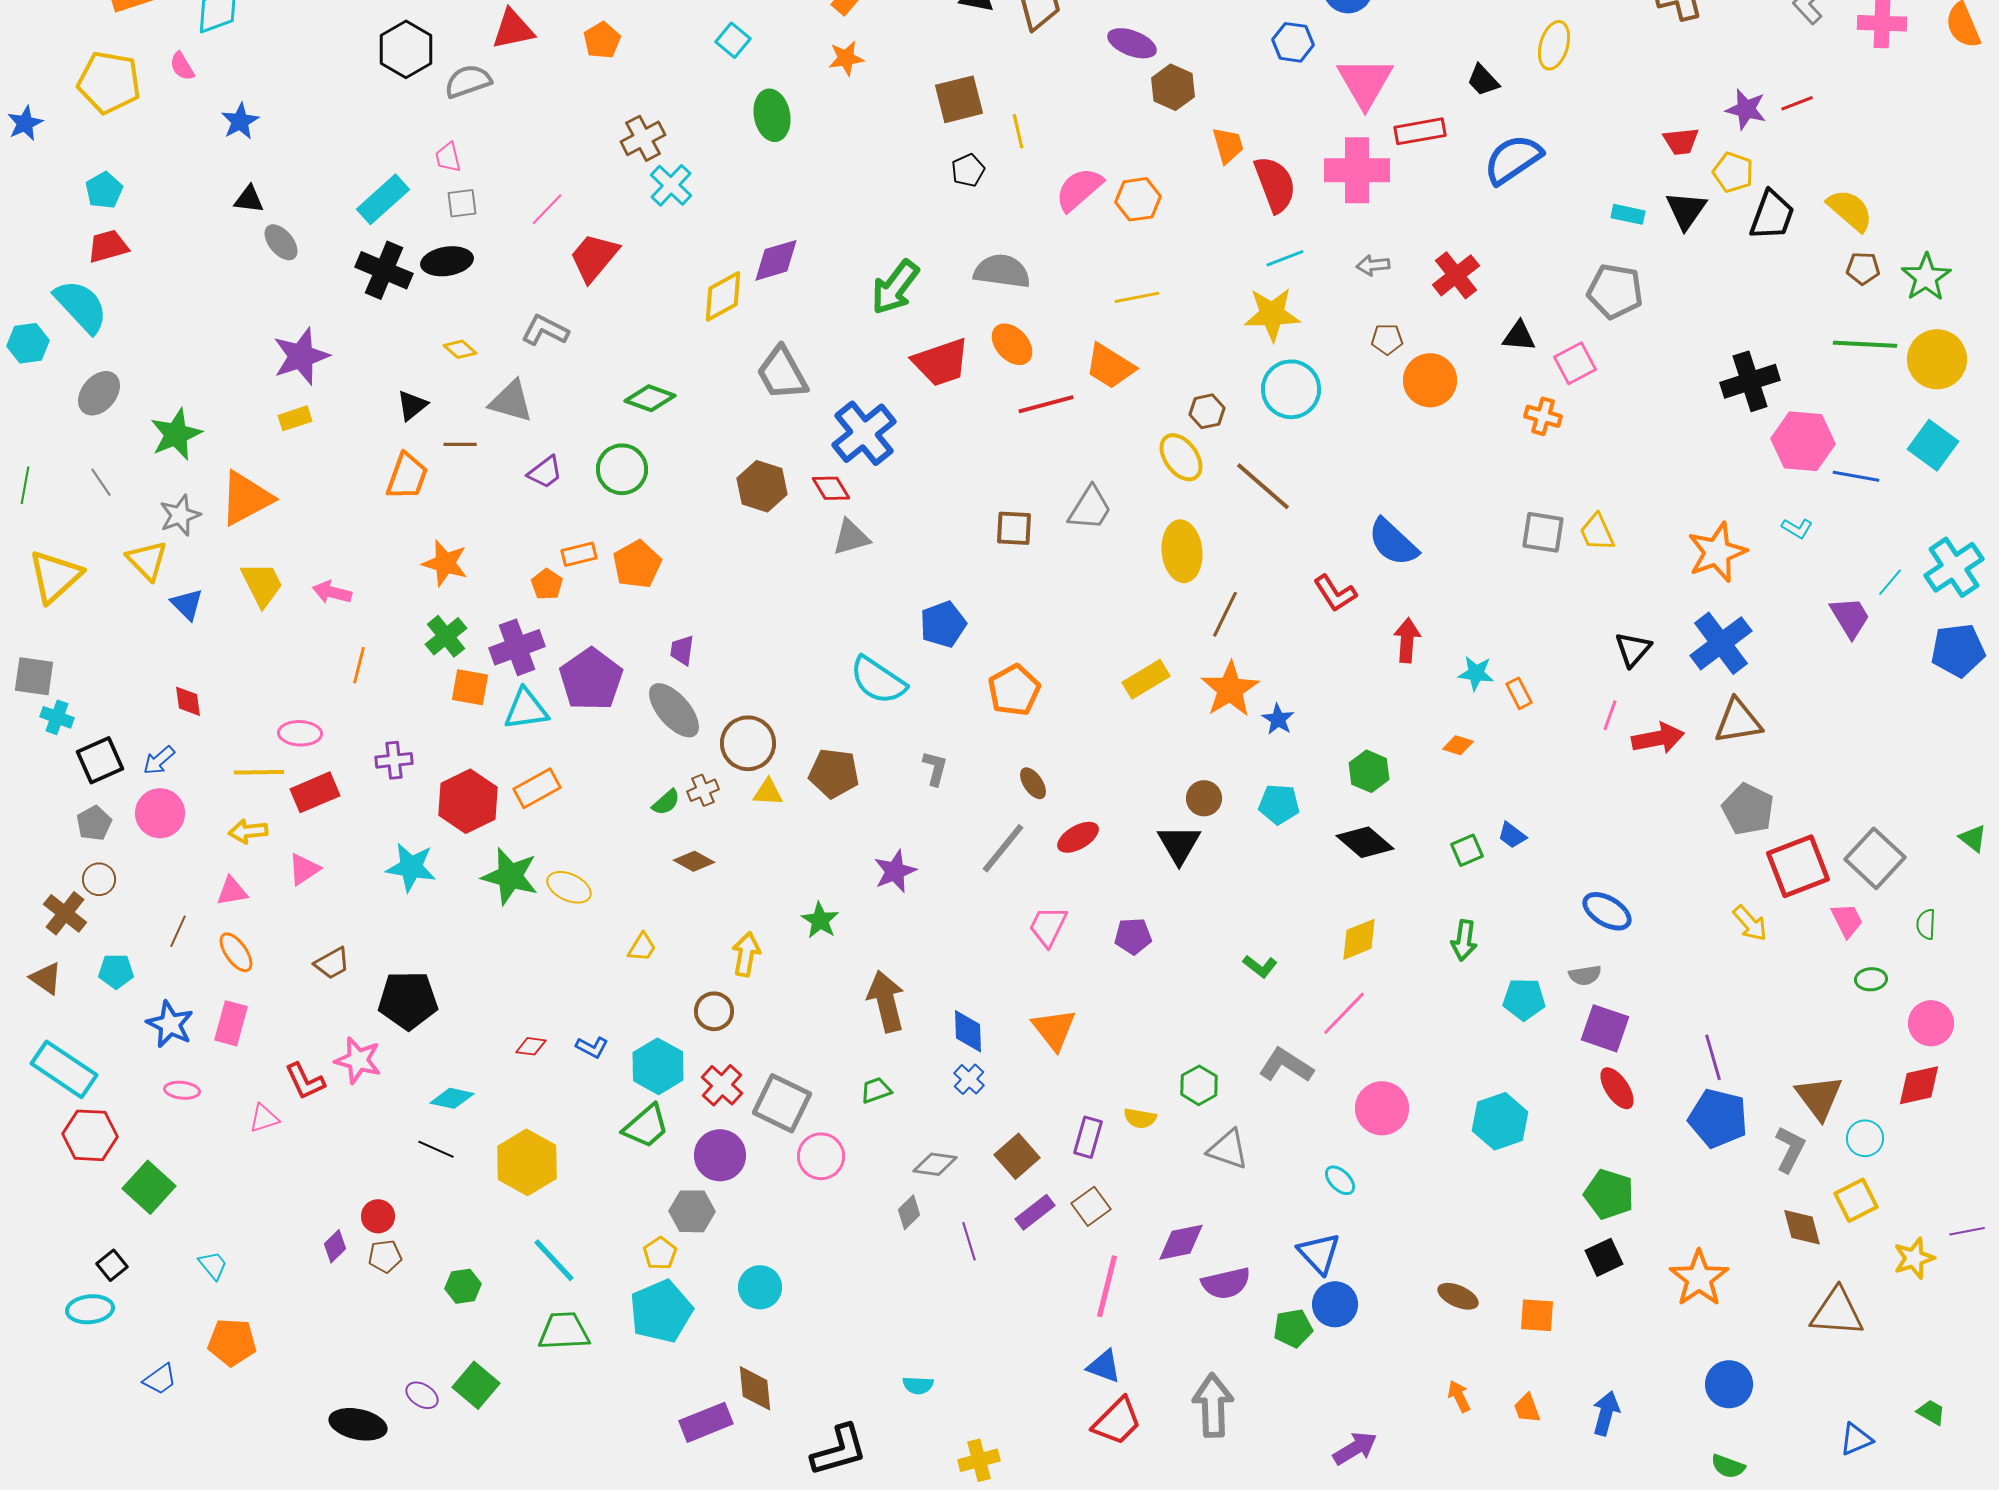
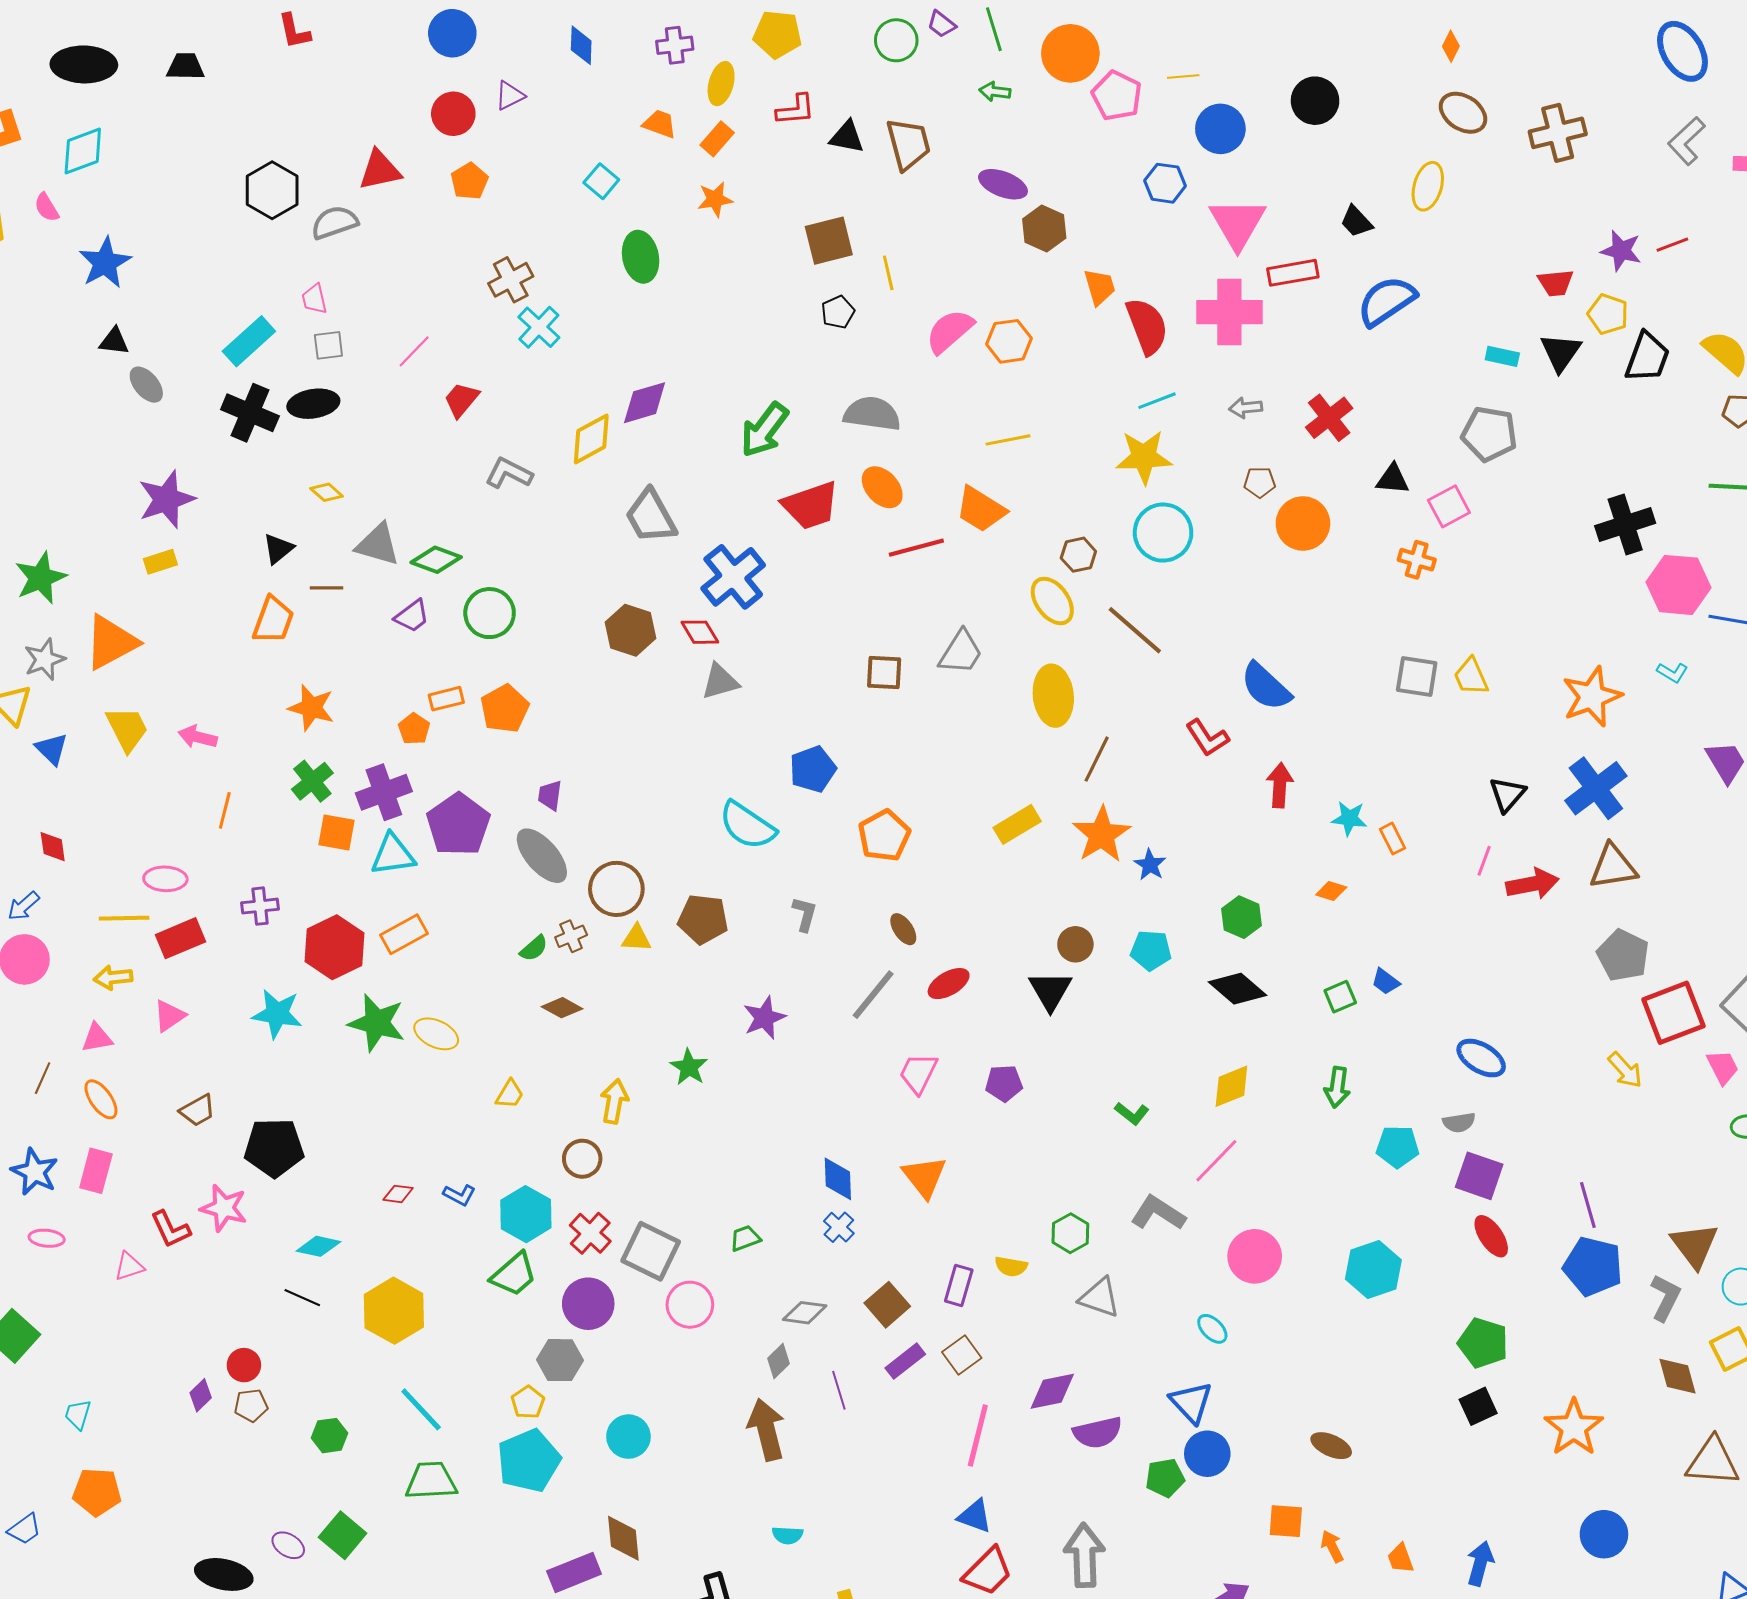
blue star: (240, 121) -> (105, 263), size x1.4
red trapezoid: (594, 257) -> (461, 400), size x0.7
gray L-shape: (545, 330) -> (509, 473), moved
green diamond: (650, 398) -> (436, 560), moved
brown arrow: (886, 1001) -> (766, 1430), moved
cyan trapezoid: (213, 1265) -> (78, 1414), turned -124
orange square: (1537, 1315) -> (1286, 1521), moved

